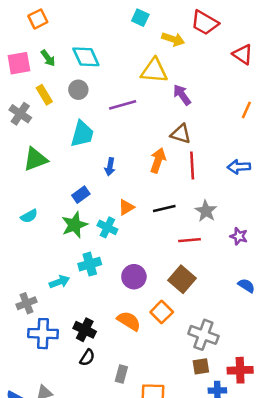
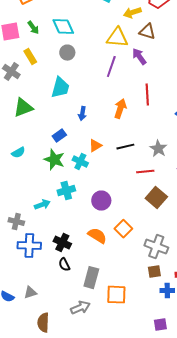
yellow arrow: (173, 39) -> (132, 13), turned 144
gray circle: (78, 90) -> (67, 53), moved
purple line: (123, 105) -> (111, 67), moved, turned -55
brown triangle: (181, 134) -> (147, 32), moved
red line: (192, 166) -> (147, 95), moved
green star: (75, 225) -> (54, 160), turned -30
brown square: (182, 279) -> (156, 198), moved
gray cross: (27, 303) -> (16, 222), turned 35
black semicircle: (87, 358) -> (64, 265), turned 120
gray rectangle: (121, 374) -> (91, 278), size x1.5

